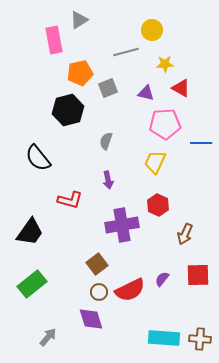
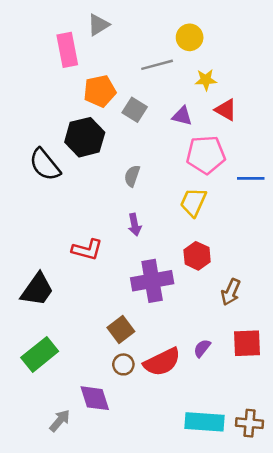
gray square: (108, 88) -> (135, 110), turned -36
black semicircle: (38, 158) -> (45, 165), moved
purple diamond: (91, 319) -> (95, 398), moved

